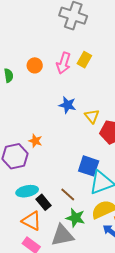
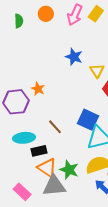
brown line: (68, 195) -> (55, 127), moved
black rectangle: (43, 202) -> (39, 151), turned -70
orange triangle: (32, 221) -> (47, 168), moved

